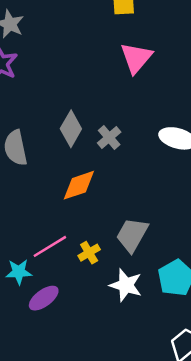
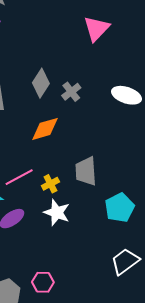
gray trapezoid: (132, 235) -> (86, 171), turned -36
white star: (126, 285) -> (57, 213), moved

